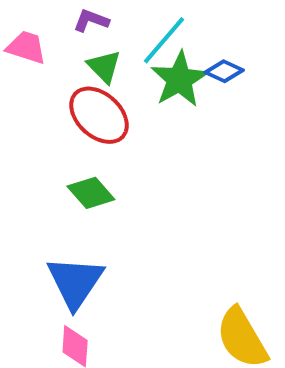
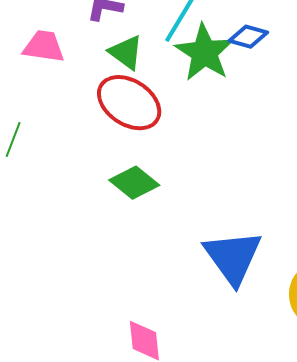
blue triangle: (75, 282) -> (233, 257), moved

